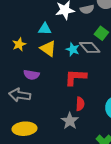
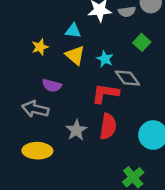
gray diamond: (90, 47) -> (127, 78), moved
red semicircle: (80, 104) -> (108, 126), size x1.5
gray star: (70, 121) -> (76, 130), moved

